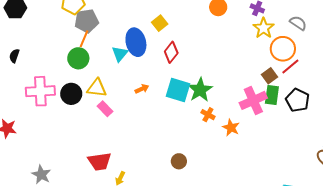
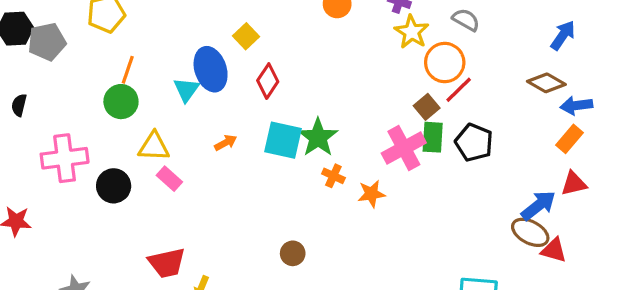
gray pentagon: (87, 21) -> (47, 42), moved
black circle: (71, 94) -> (114, 186), moved
orange star: (231, 128) -> (371, 194), turned -30

